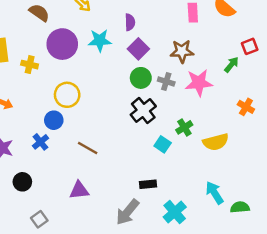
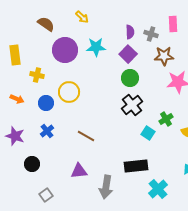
purple semicircle: (130, 22) -> (130, 32), moved
yellow cross: (30, 65) -> (37, 75), moved
gray cross: (166, 82) -> (151, 34), moved
blue circle: (54, 120) -> (46, 103), moved
black rectangle: (148, 184) -> (136, 166), size x1.6
gray arrow: (128, 212) -> (106, 187), moved, turned -30

